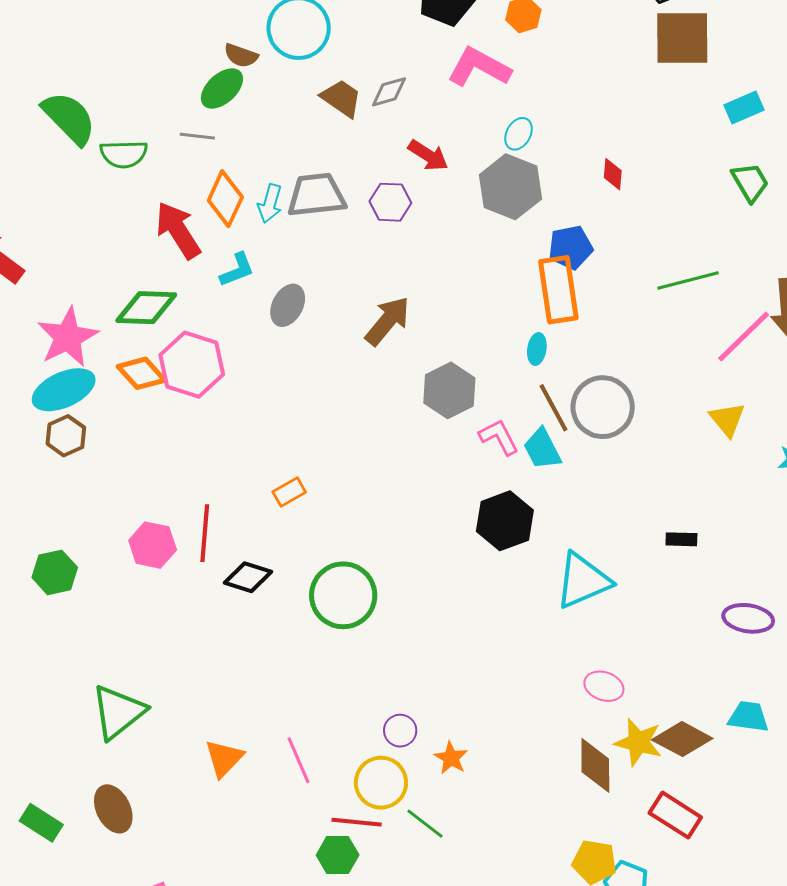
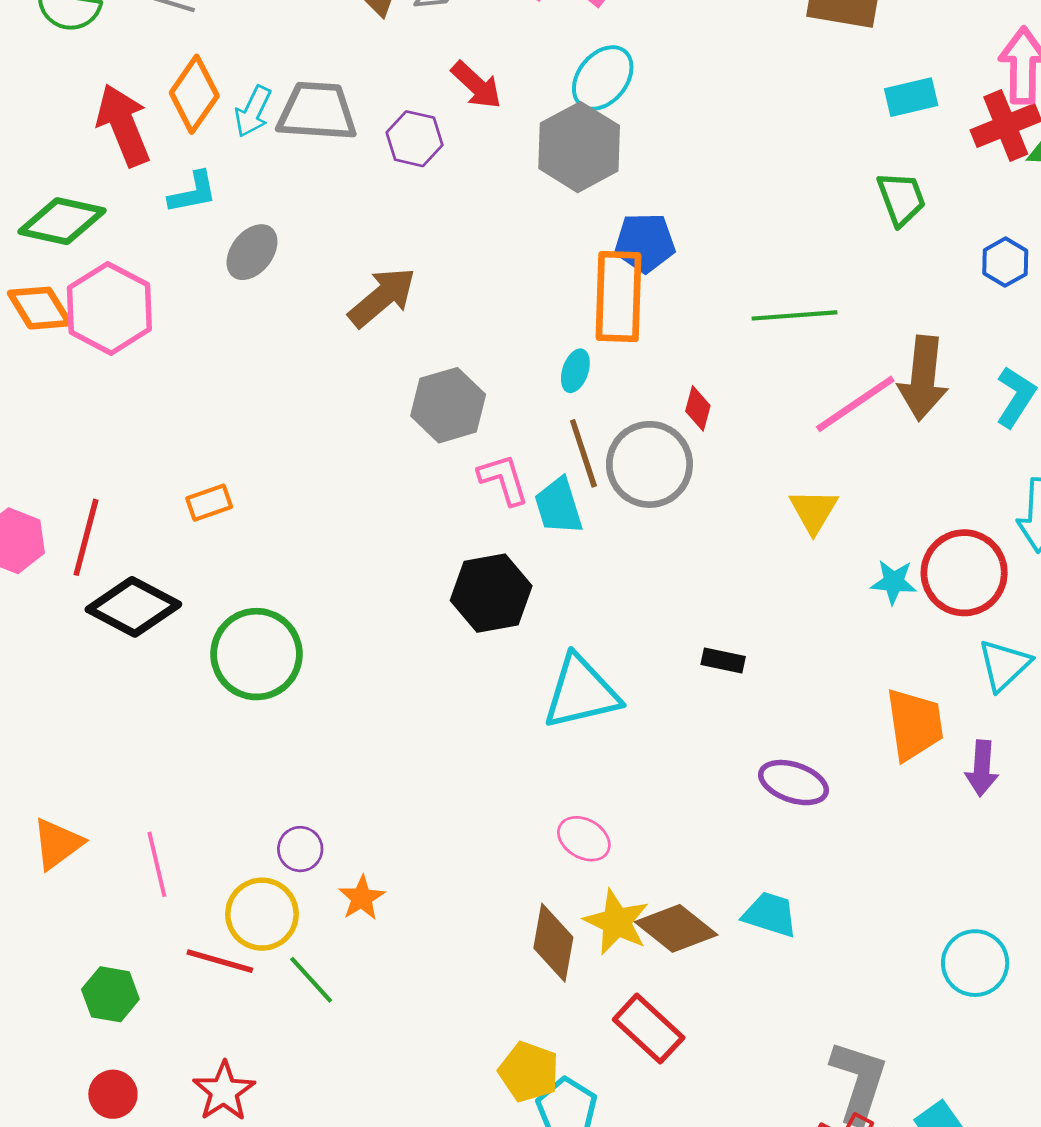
cyan ellipse: (519, 134) -> (603, 78), size x1.5
red diamond: (613, 174) -> (698, 408), moved
black diamond: (248, 577) -> (133, 607), size x1.4
green hexagon: (338, 855) -> (110, 994), moved

